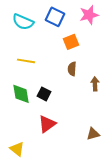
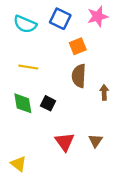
brown semicircle: (72, 69) -> (79, 76), size x1.5
red triangle: (47, 124) -> (65, 142), moved, turned -30
brown triangle: (93, 134) -> (95, 141), moved, turned -40

